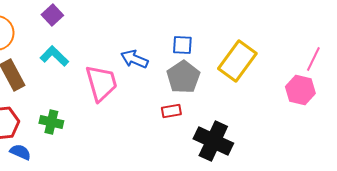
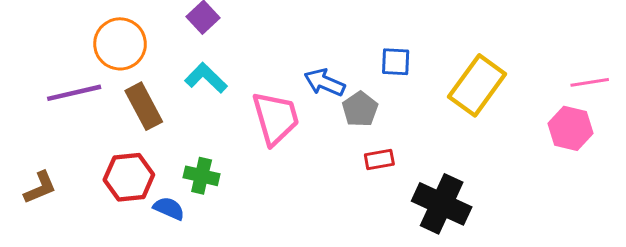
pink line: (313, 59) -> (590, 82), turned 55
gray pentagon: (183, 77) -> (360, 109), moved, size x0.7
blue semicircle: (20, 152) -> (169, 208), moved

